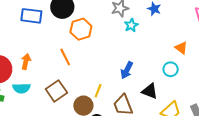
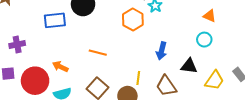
orange hexagon: (81, 29) -> (133, 20), moved
orange line: (65, 57) -> (98, 53), turned -36
orange arrow: (26, 62) -> (60, 67), turned -63

